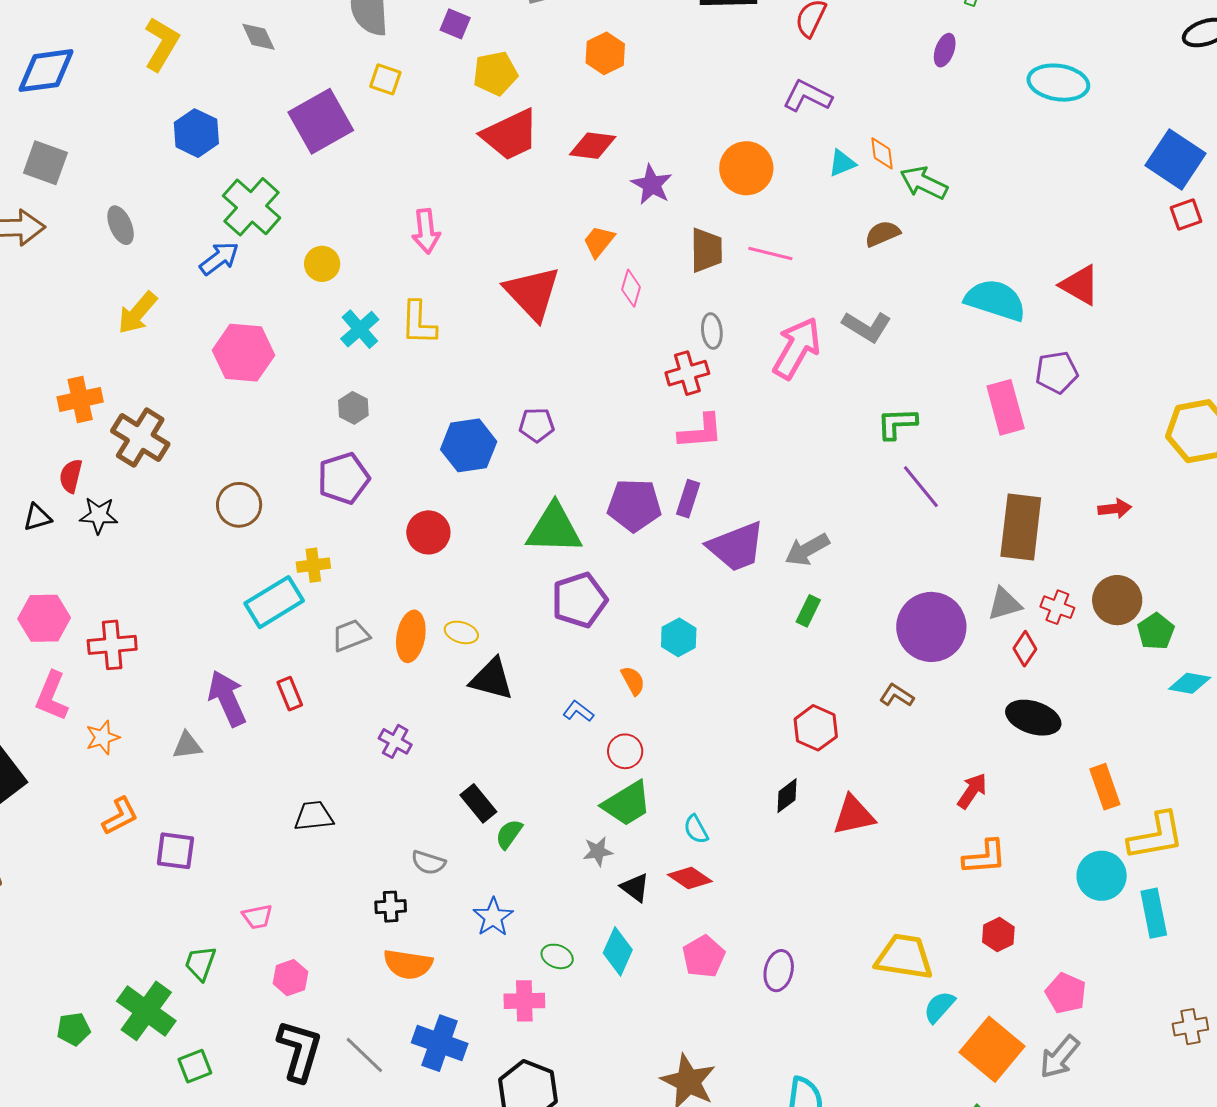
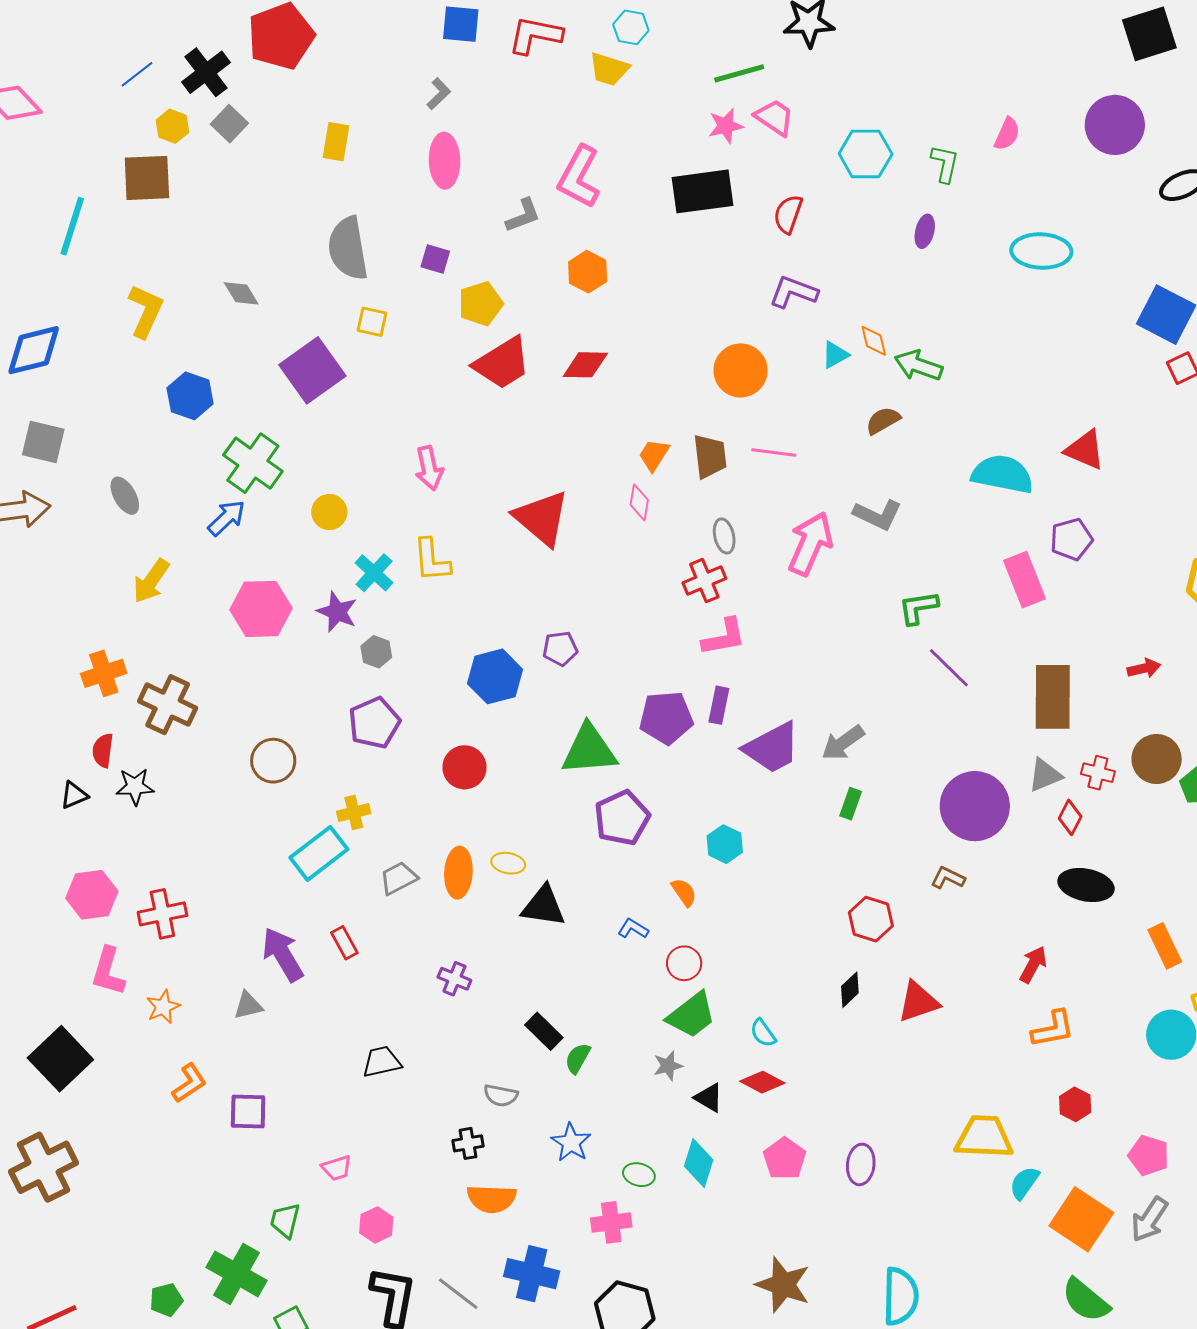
purple star: (652, 185) -> (337, 612), moved
orange trapezoid: (599, 241) -> (654, 455), moved

